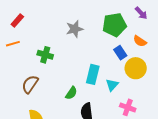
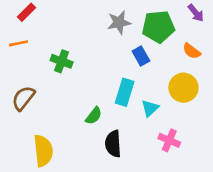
gray star: (75, 29) -> (119, 22), moved
blue rectangle: (120, 53) -> (141, 56), moved
brown semicircle: (30, 84) -> (23, 98), moved

